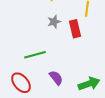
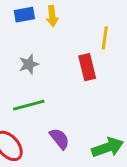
gray star: (54, 22) -> (29, 64), moved

